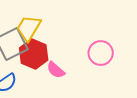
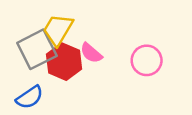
pink semicircle: (56, 70) -> (91, 53), moved

